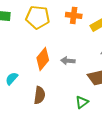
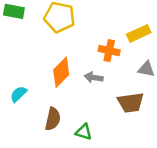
orange cross: (74, 15) -> (109, 51), moved
green triangle: (82, 102) -> (84, 132), moved, turned 48

